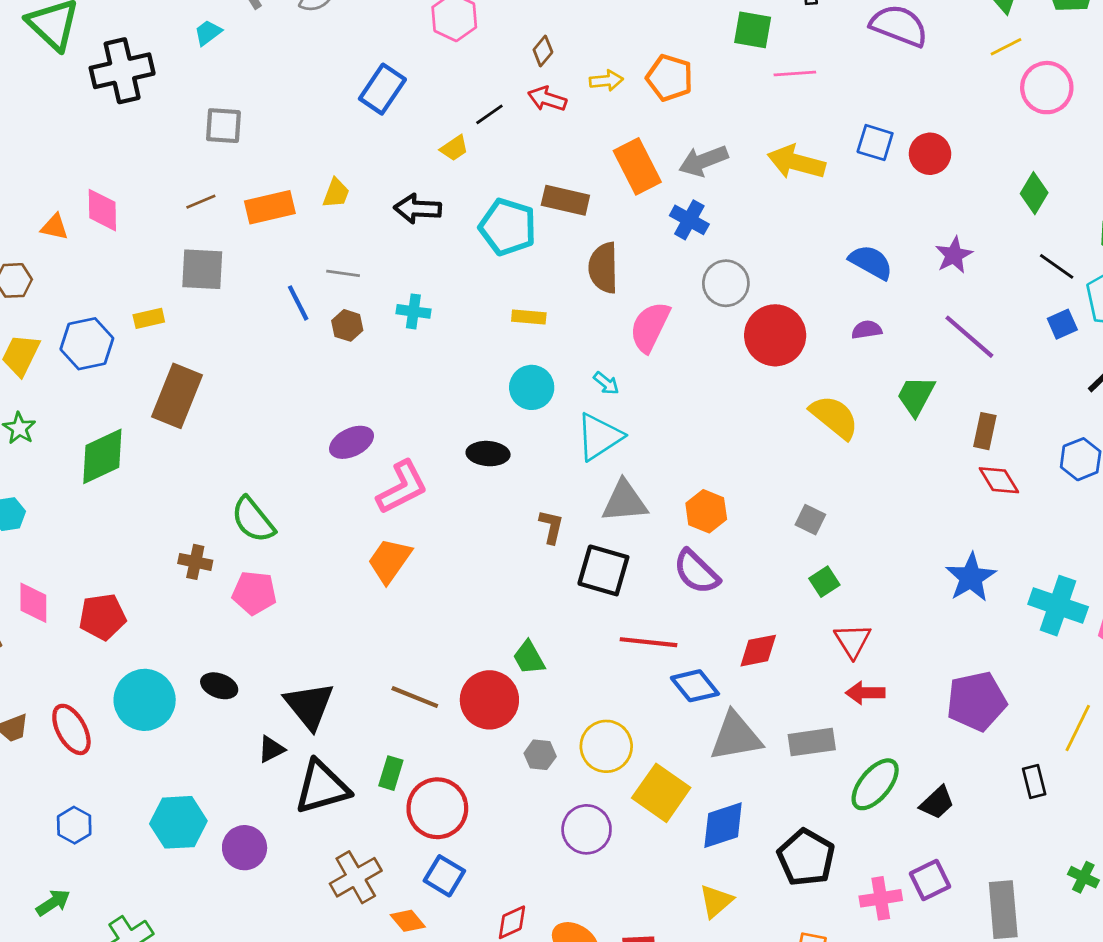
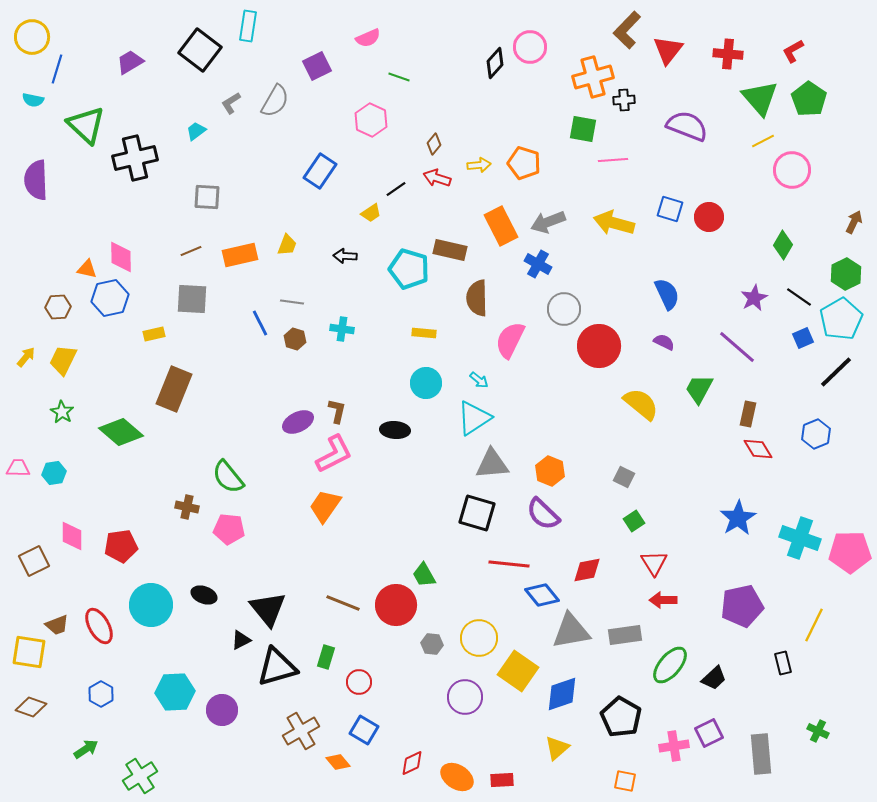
black arrow: (418, 209) -> (345, 256), size x0.7
purple star: (954, 255) -> (754, 298), moved
blue semicircle: (871, 262) -> (667, 294), turned 36
purple semicircle: (867, 330) -> (664, 342), turned 35
blue hexagon: (87, 344) -> (110, 298), moved
green diamond: (102, 456) -> (121, 432), turned 66
brown L-shape: (551, 527) -> (337, 411), moved
red circle: (437, 808) -> (359, 682), size x0.6

